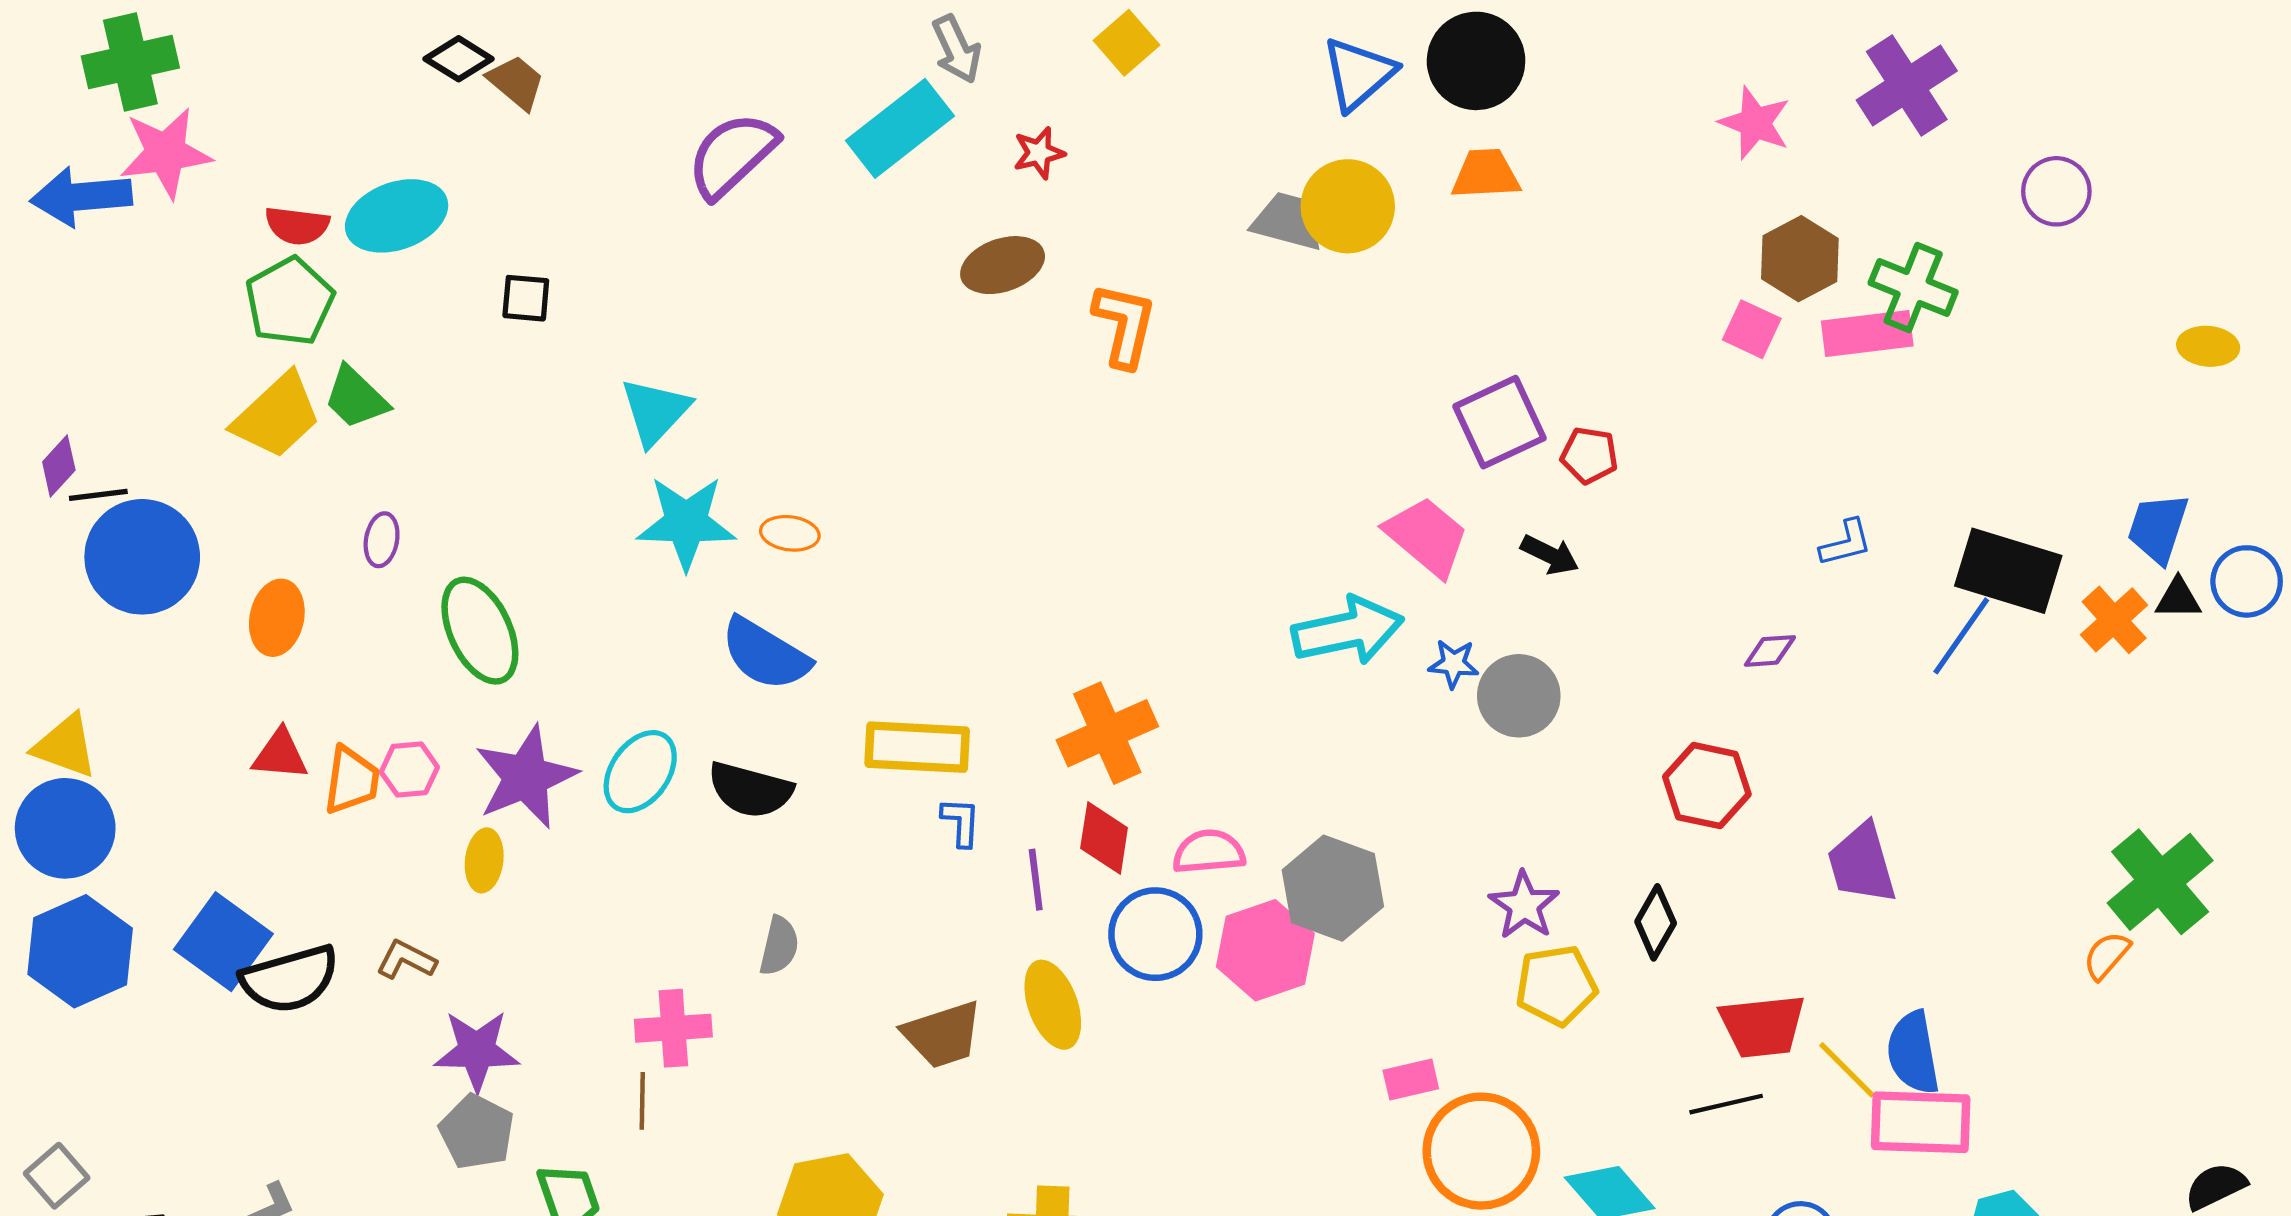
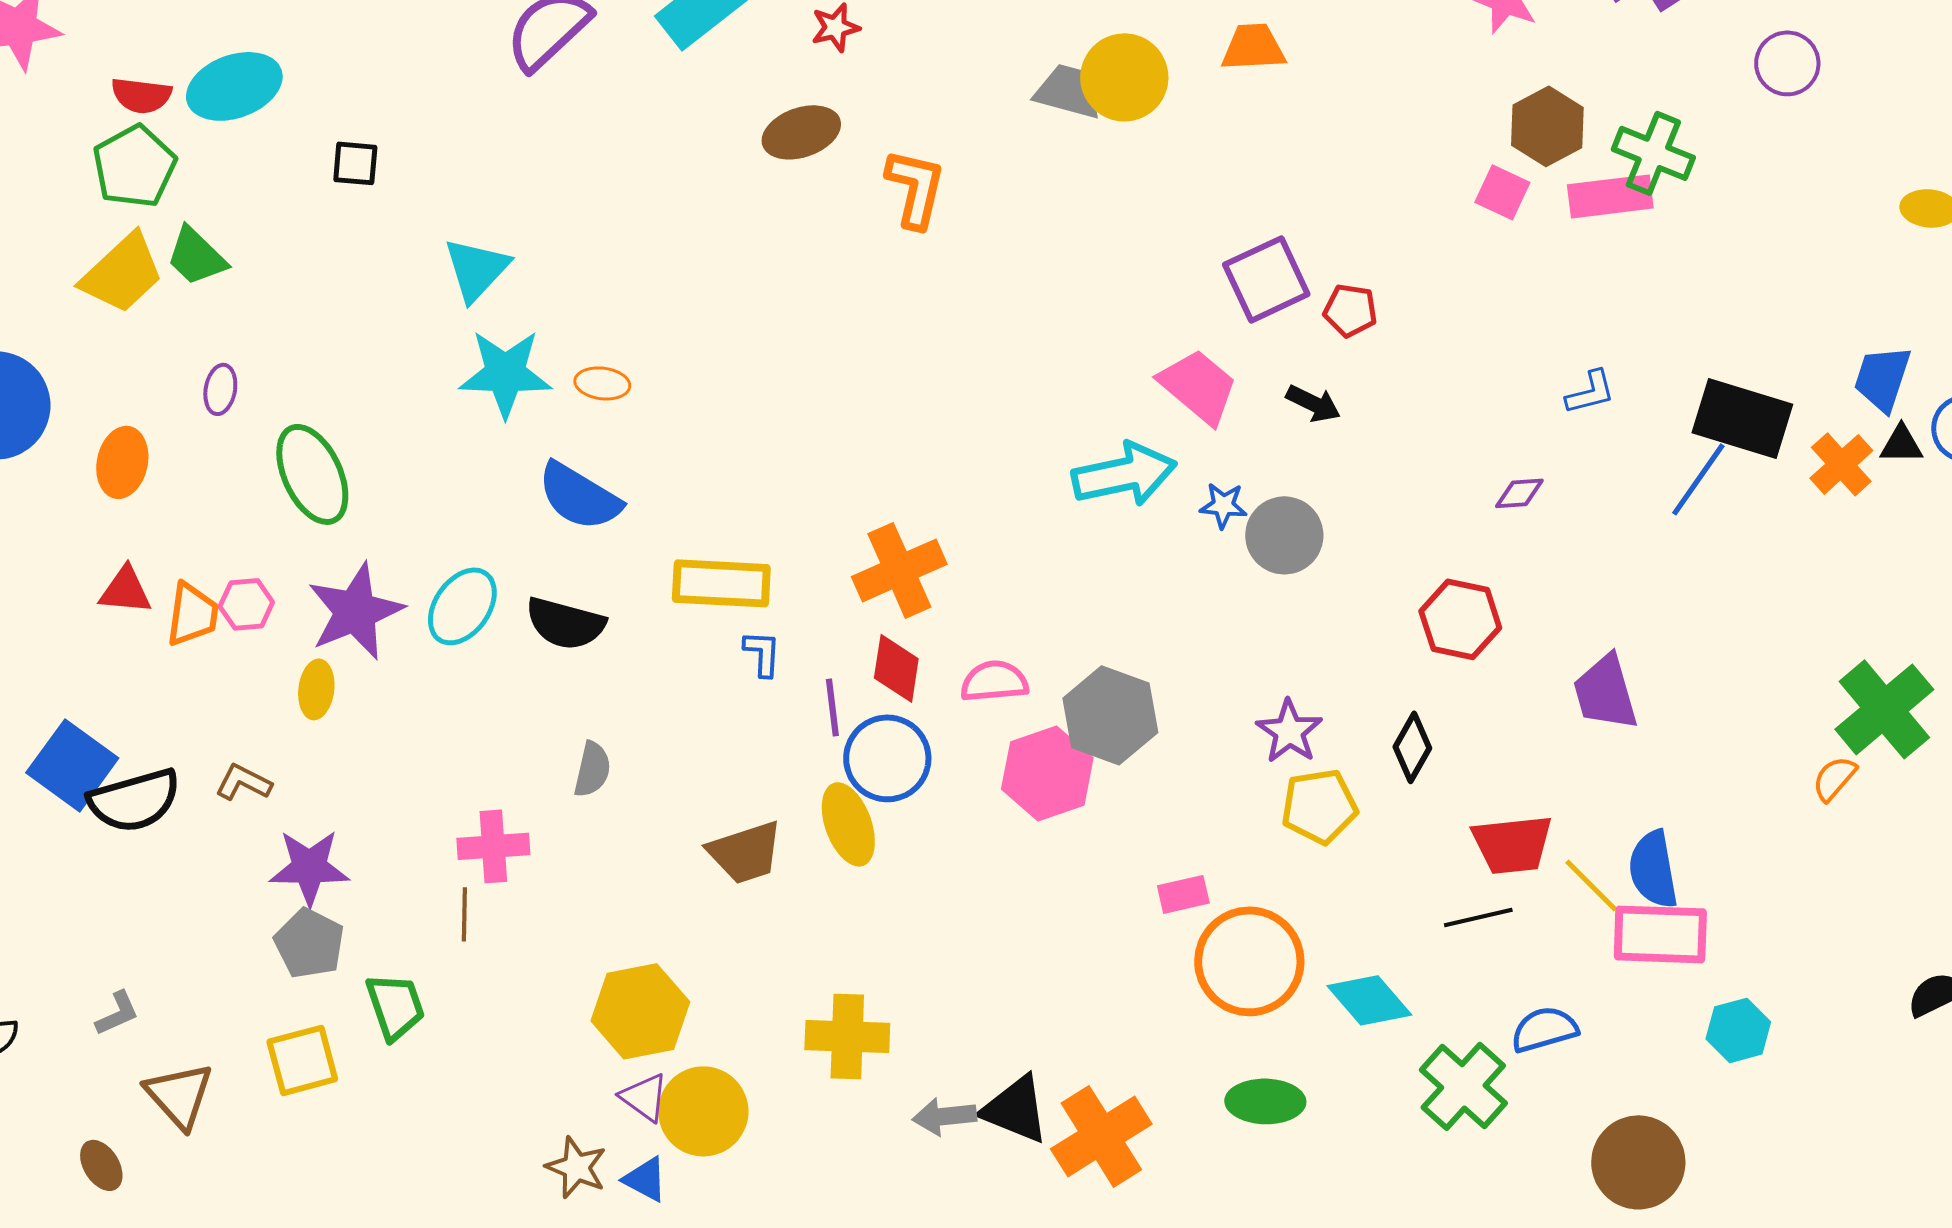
blue circle: (1155, 934) -> (887, 758), moved

